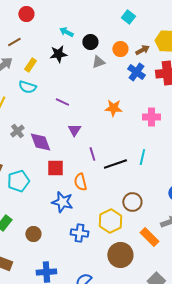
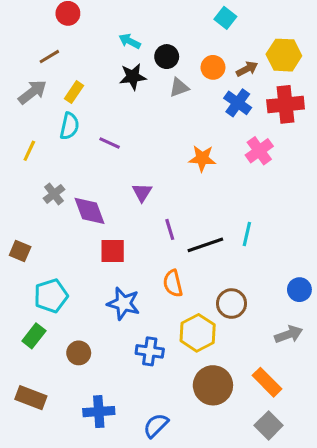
black star: (58, 54) -> (133, 77), moved
cyan semicircle: (27, 87) -> (69, 126), turned -96
purple line: (62, 102) -> (110, 143), moved
pink cross: (151, 117) -> (259, 151), moved, turned -36
cyan pentagon: (18, 181) -> (51, 296), moved
orange semicircle: (80, 182) -> (173, 283), moved
orange rectangle: (149, 237) -> (267, 382), moved

